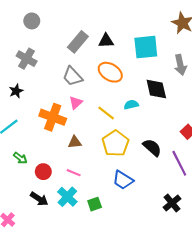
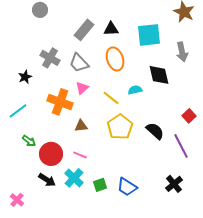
gray cross: (27, 59) -> (50, 58), moved
orange ellipse: (110, 72) -> (115, 59), turned 40
red circle: (43, 172) -> (51, 154), size x1.5
blue trapezoid: (123, 180) -> (127, 187), moved

